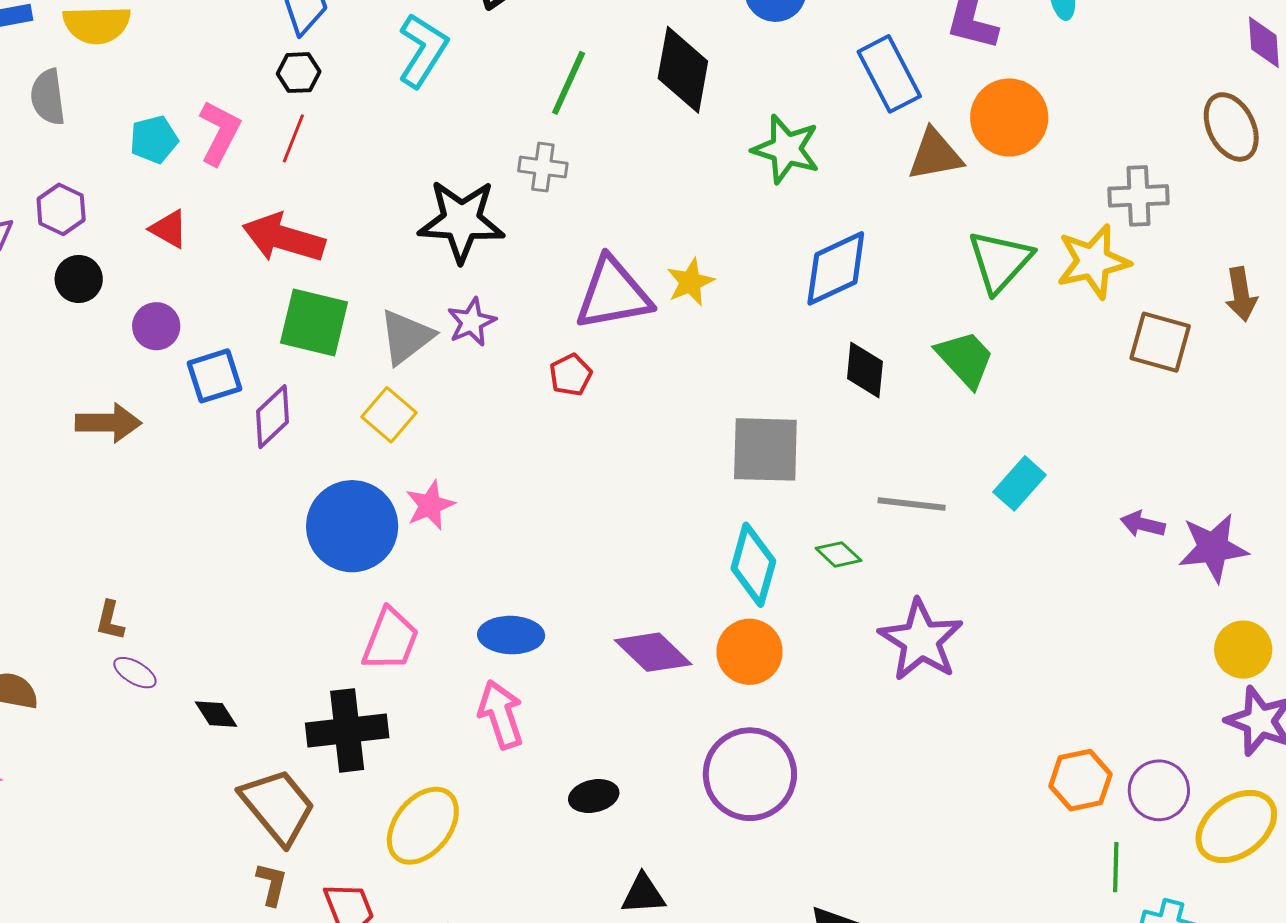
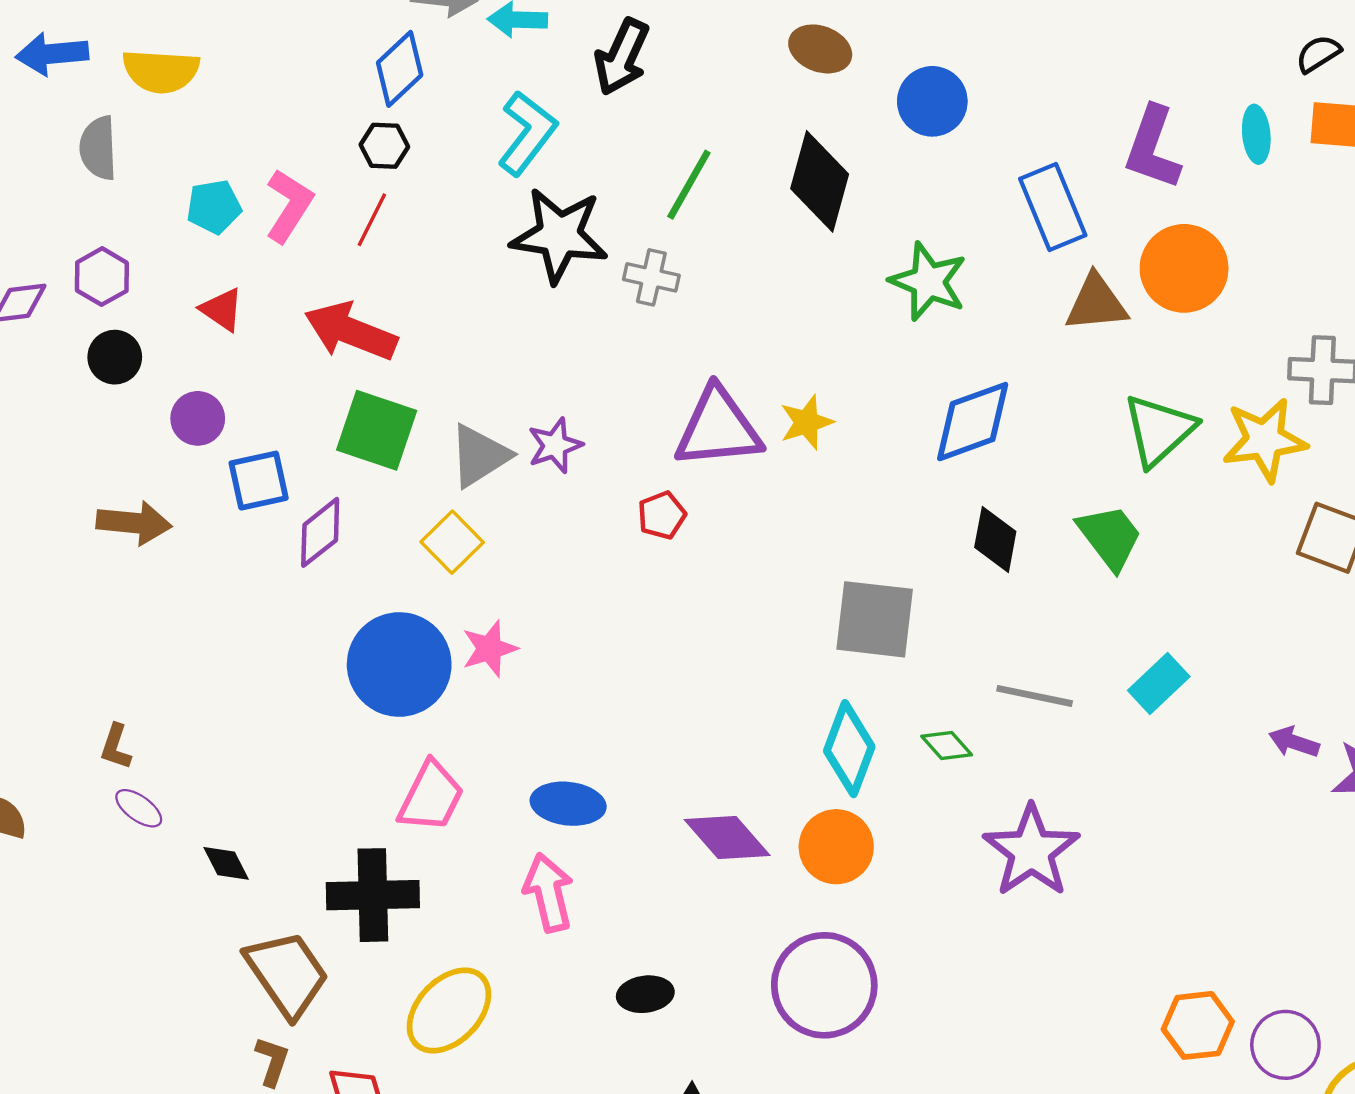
black star: (461, 221) -> (559, 235), moved

